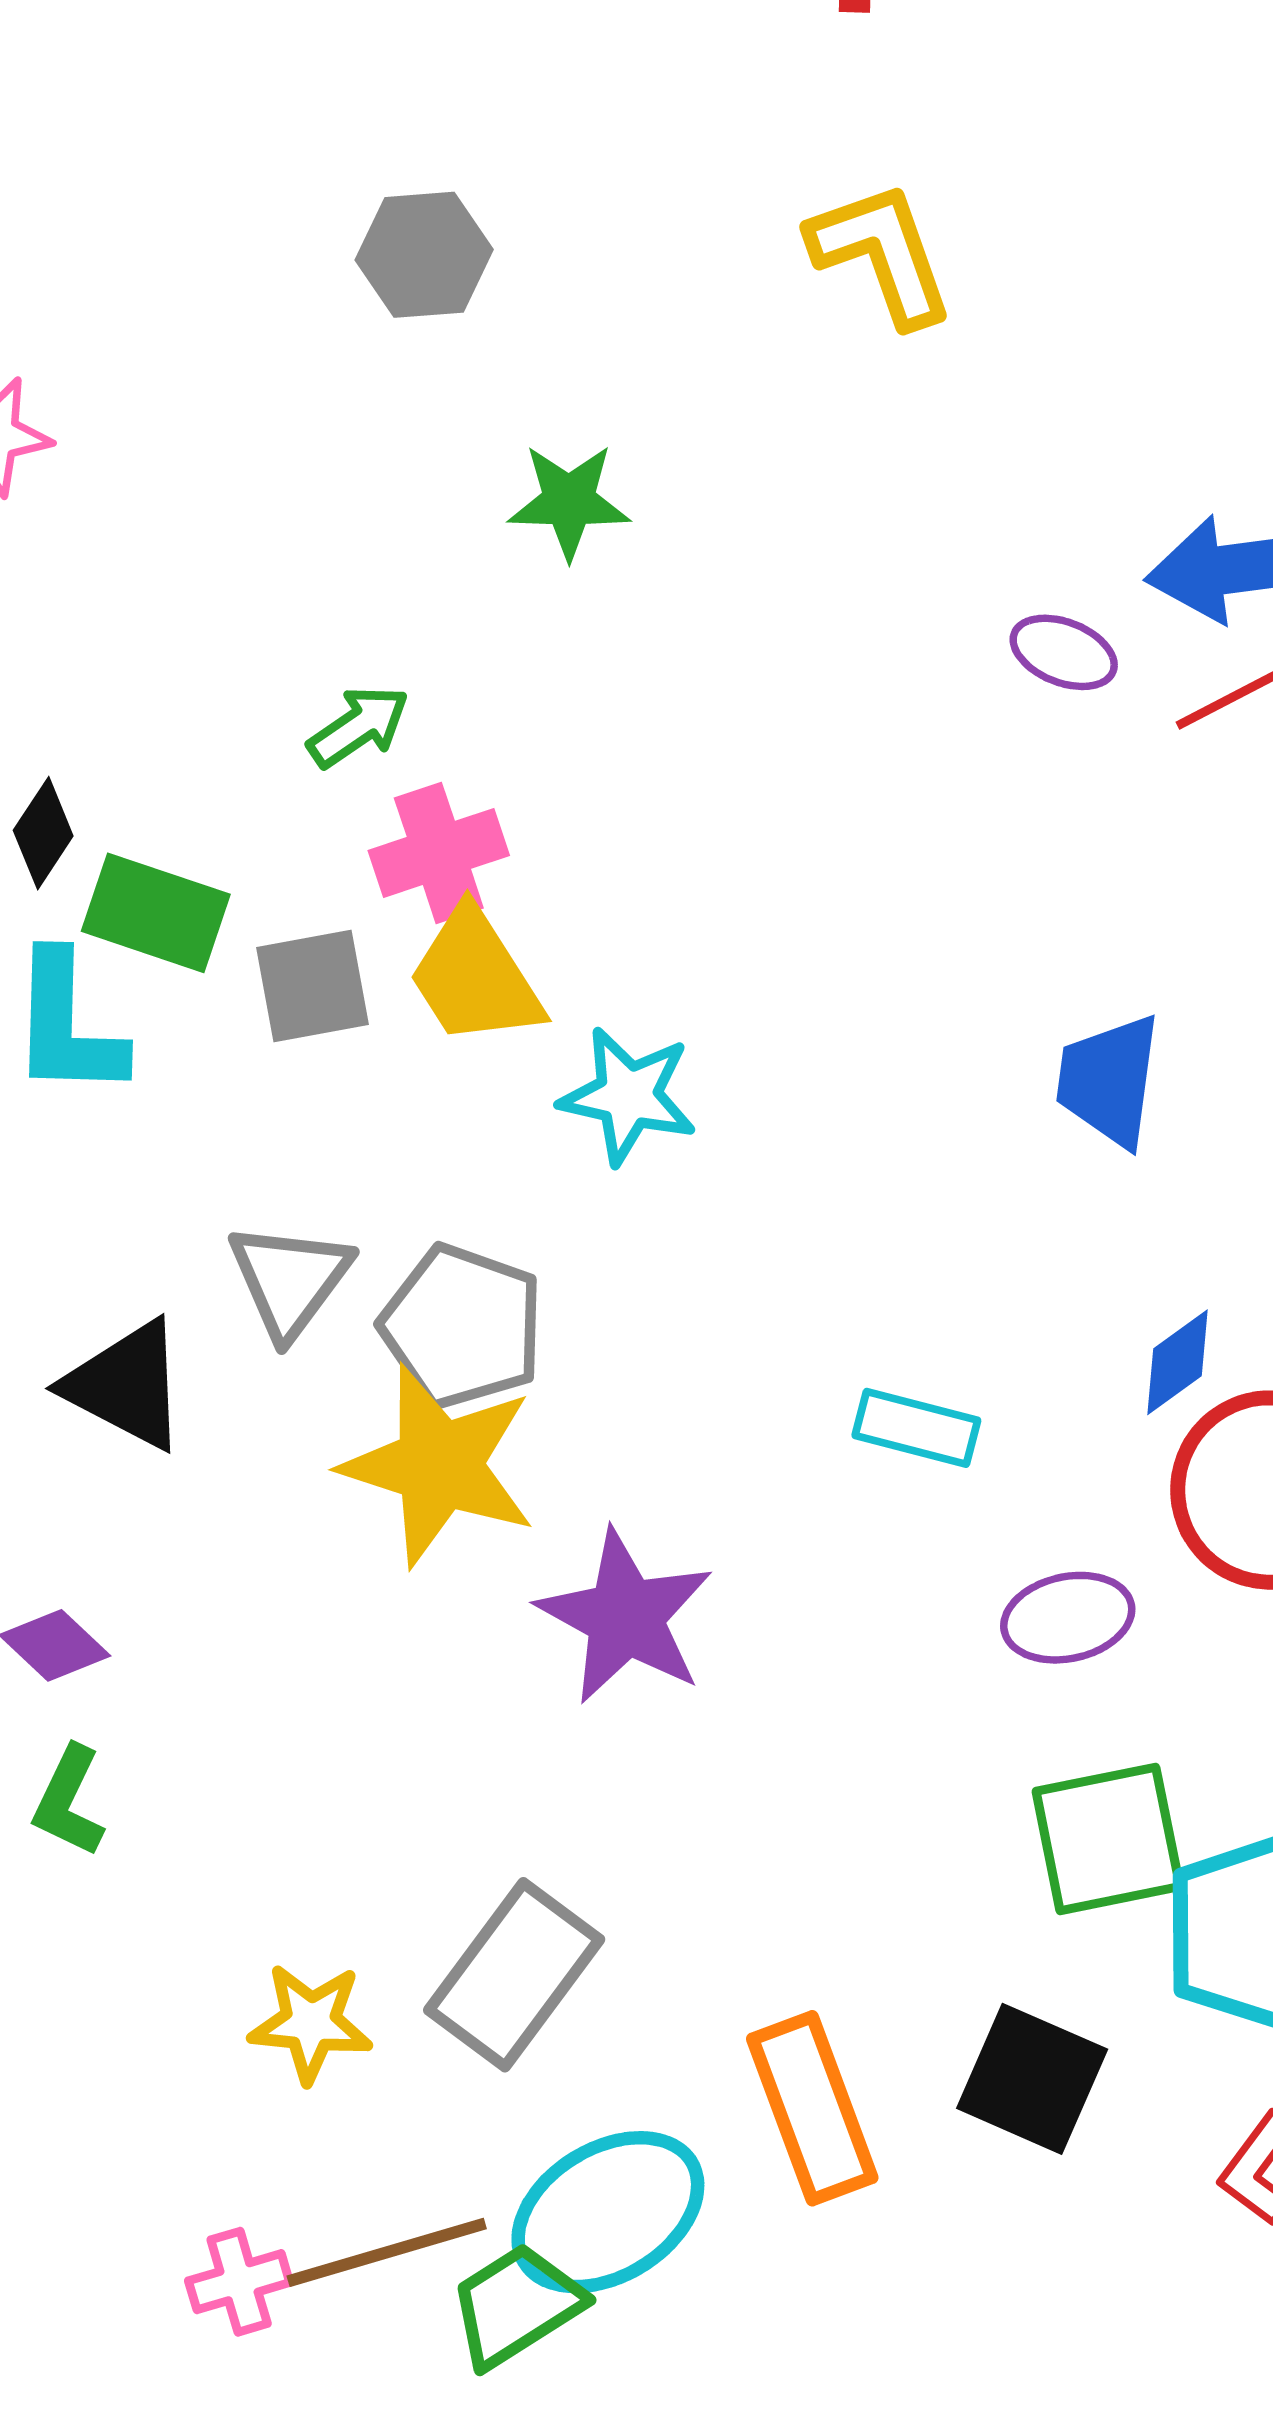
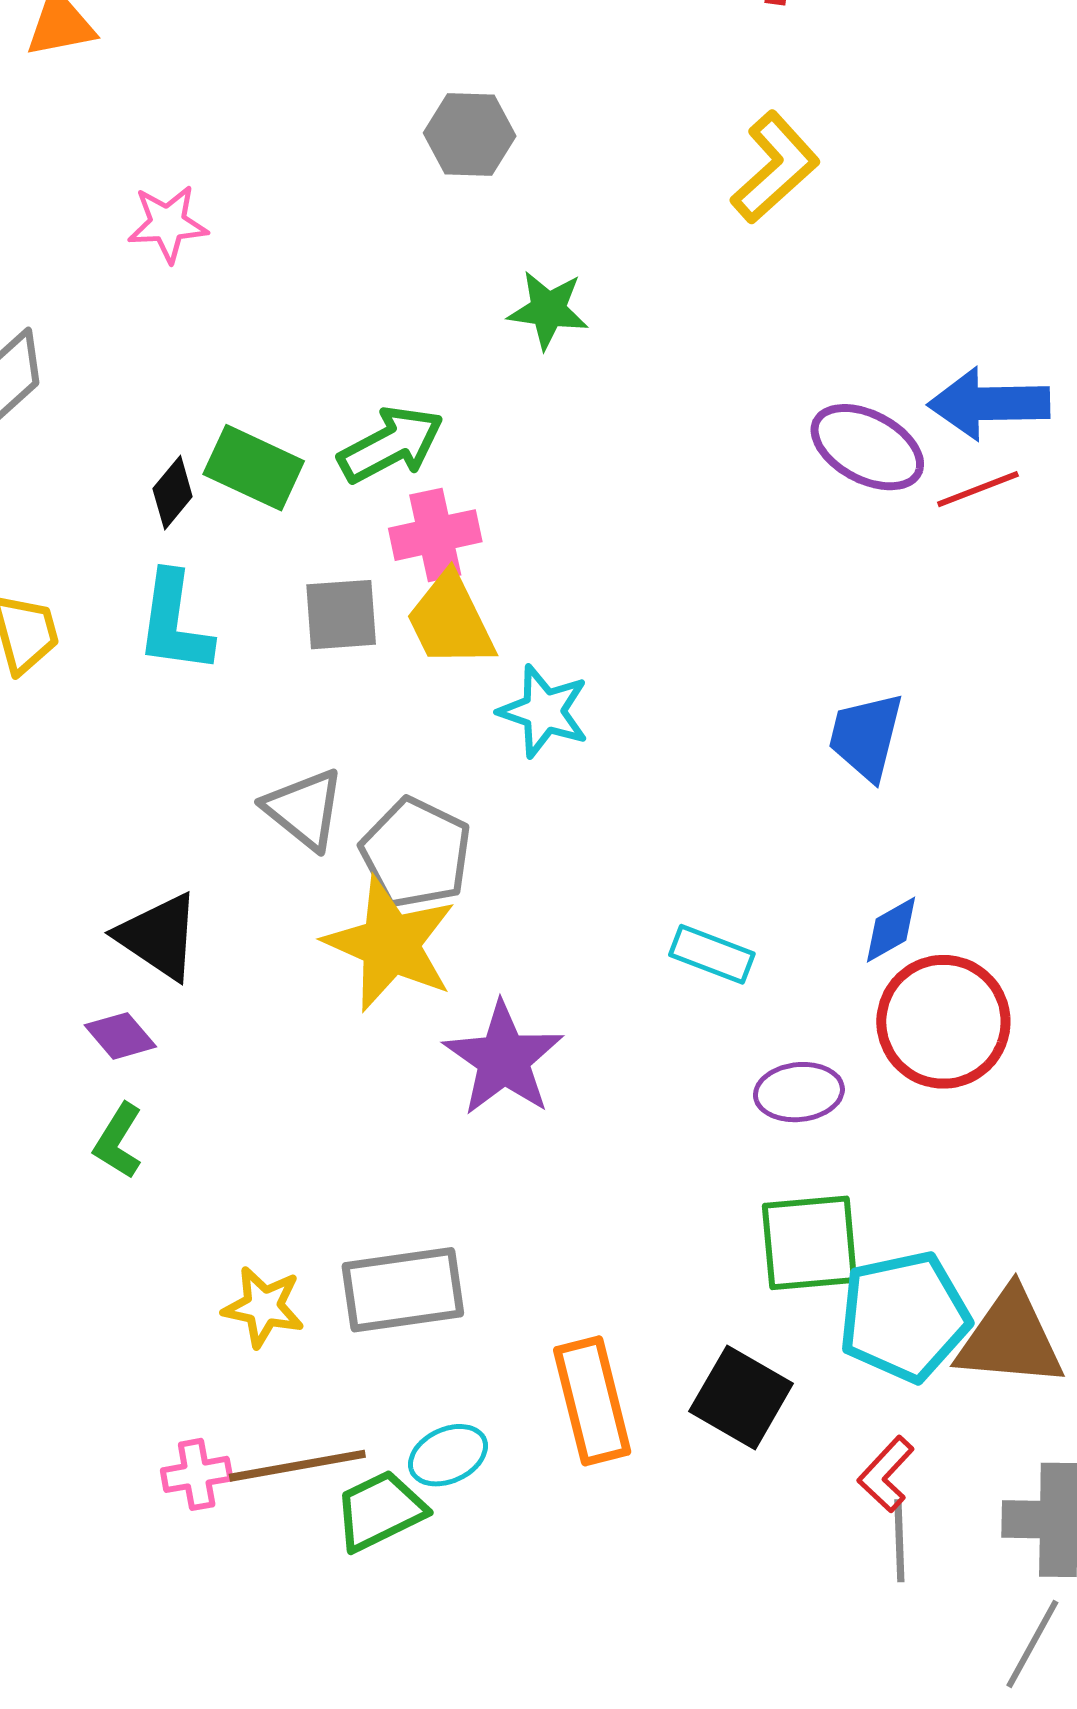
yellow L-shape: (881, 254) -> (775, 167), turned 61
purple ellipse: (1064, 652) -> (867, 447), size x1.6
green arrow: (358, 726) -> (391, 445), size x1.5
green rectangle: (156, 913) -> (254, 468), moved
gray triangle: (290, 1280) -> (304, 809), turned -34
black triangle: (126, 1385) -> (159, 936), moved
gray rectangle: (514, 1975) -> (403, 1290), turned 39
cyan ellipse: (608, 2212) -> (448, 1455), size x0.6

